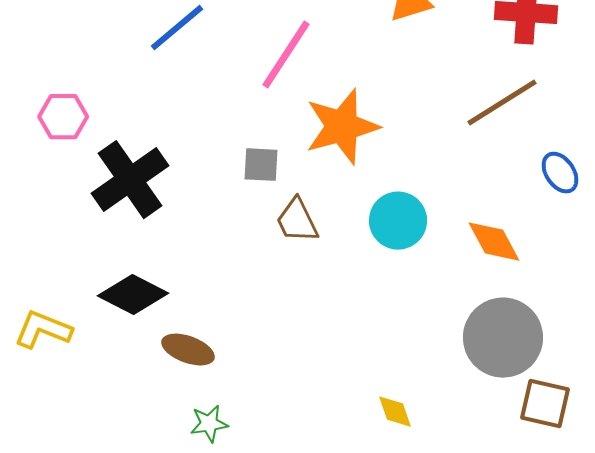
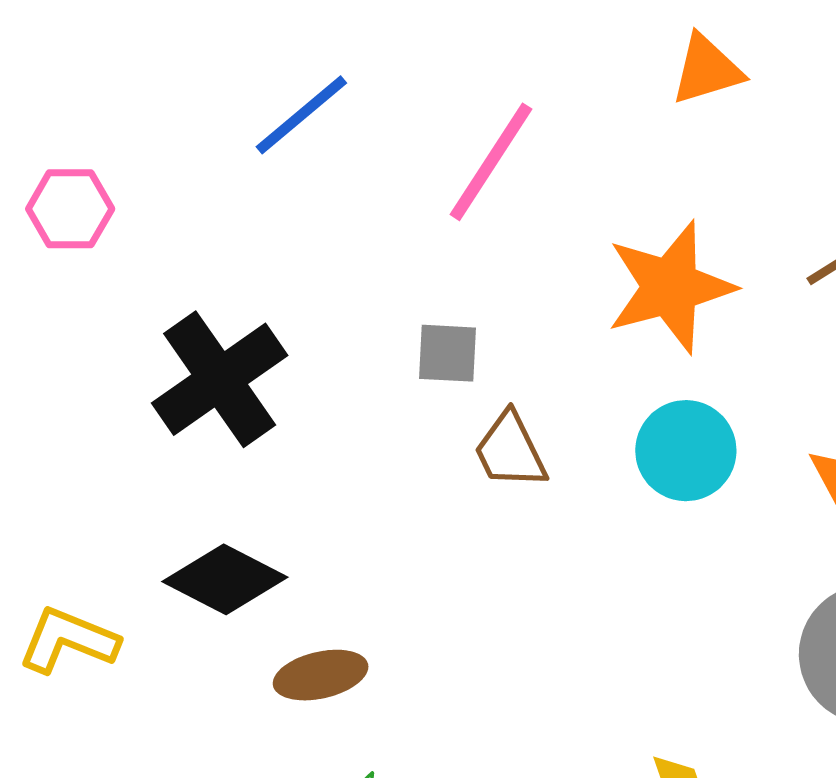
pink hexagon: (63, 117) -> (70, 209), moved
orange star: (342, 127) -> (670, 287), moved
brown ellipse: (188, 350) -> (321, 675), turned -33

